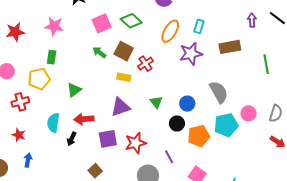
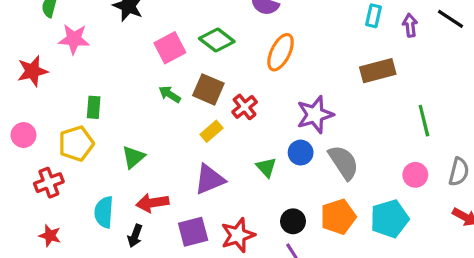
pink star: (54, 26) -> (74, 39), moved
cyan rectangle: (199, 26) -> (374, 16), moved
purple star: (191, 54) -> (315, 115), moved
green line: (266, 64) -> (424, 121), moved
yellow rectangle: (124, 77) -> (212, 131), turned -48
gray semicircle: (219, 92) -> (344, 162), moved
blue circle: (187, 104) -> (301, 153), moved
black circle: (177, 124) -> (293, 221), moved
cyan pentagon: (226, 125) -> (389, 219), moved

